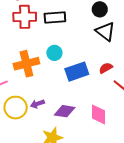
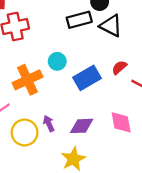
black rectangle: (55, 18) -> (79, 20), moved
purple arrow: (37, 104) -> (49, 124), turned 96

